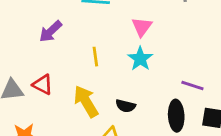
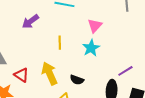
red triangle: (43, 85) -> (21, 75), moved
purple line: (192, 85) -> (125, 71), turned -56

